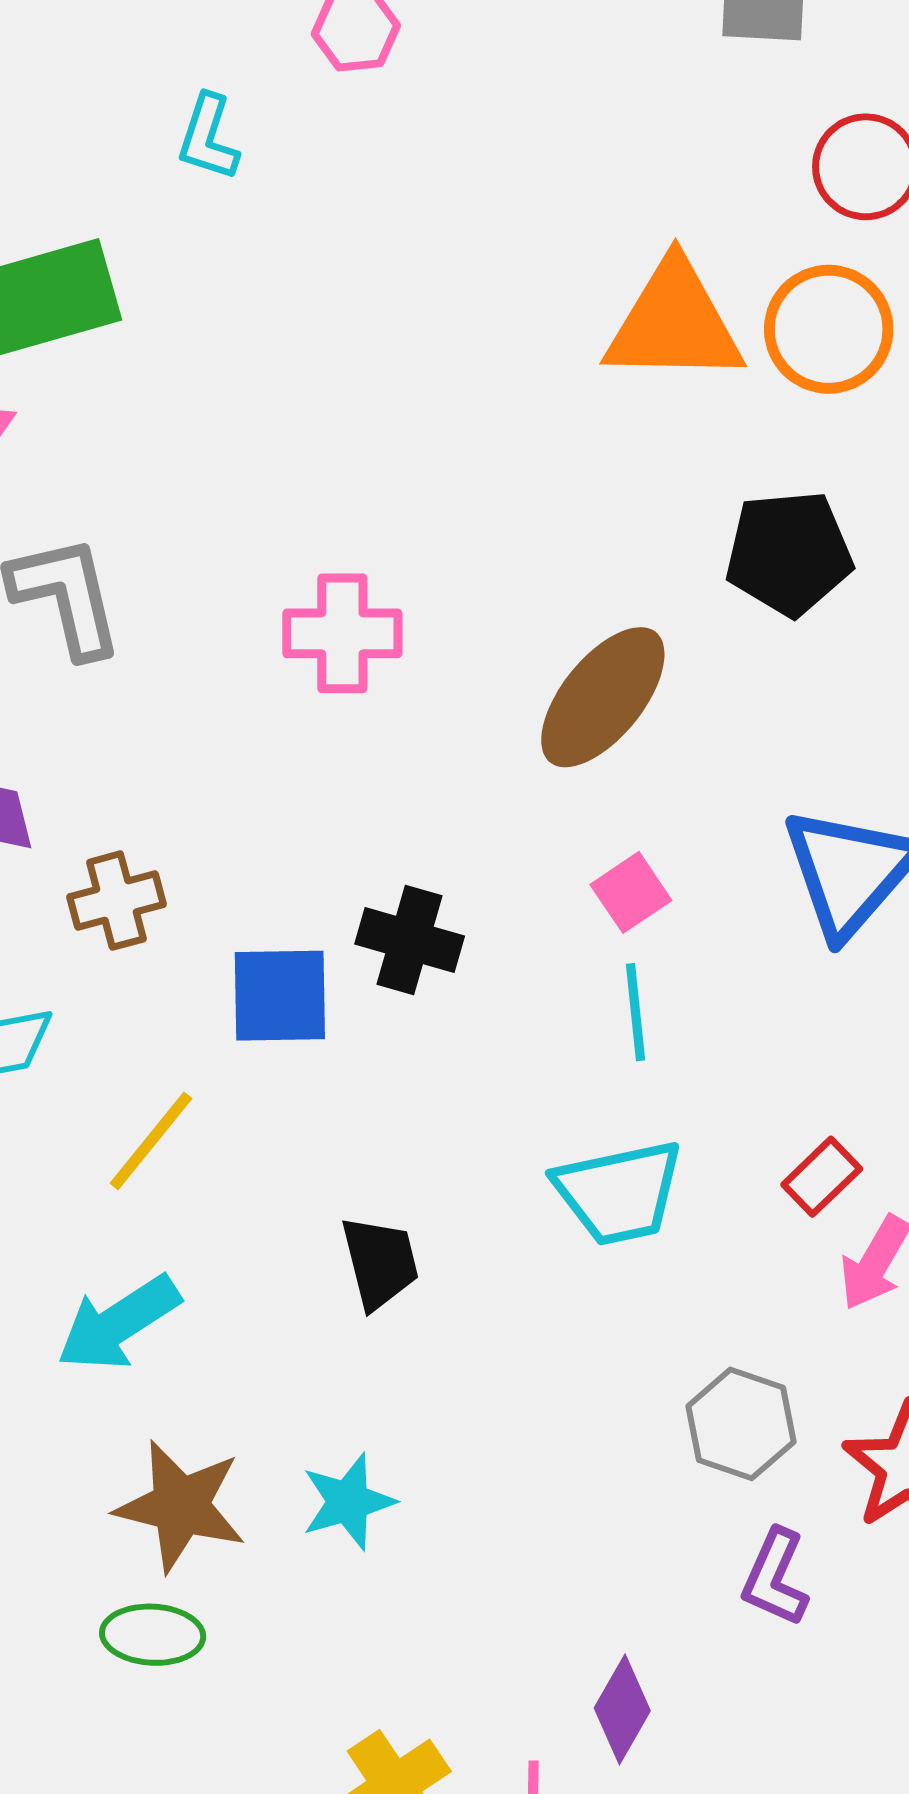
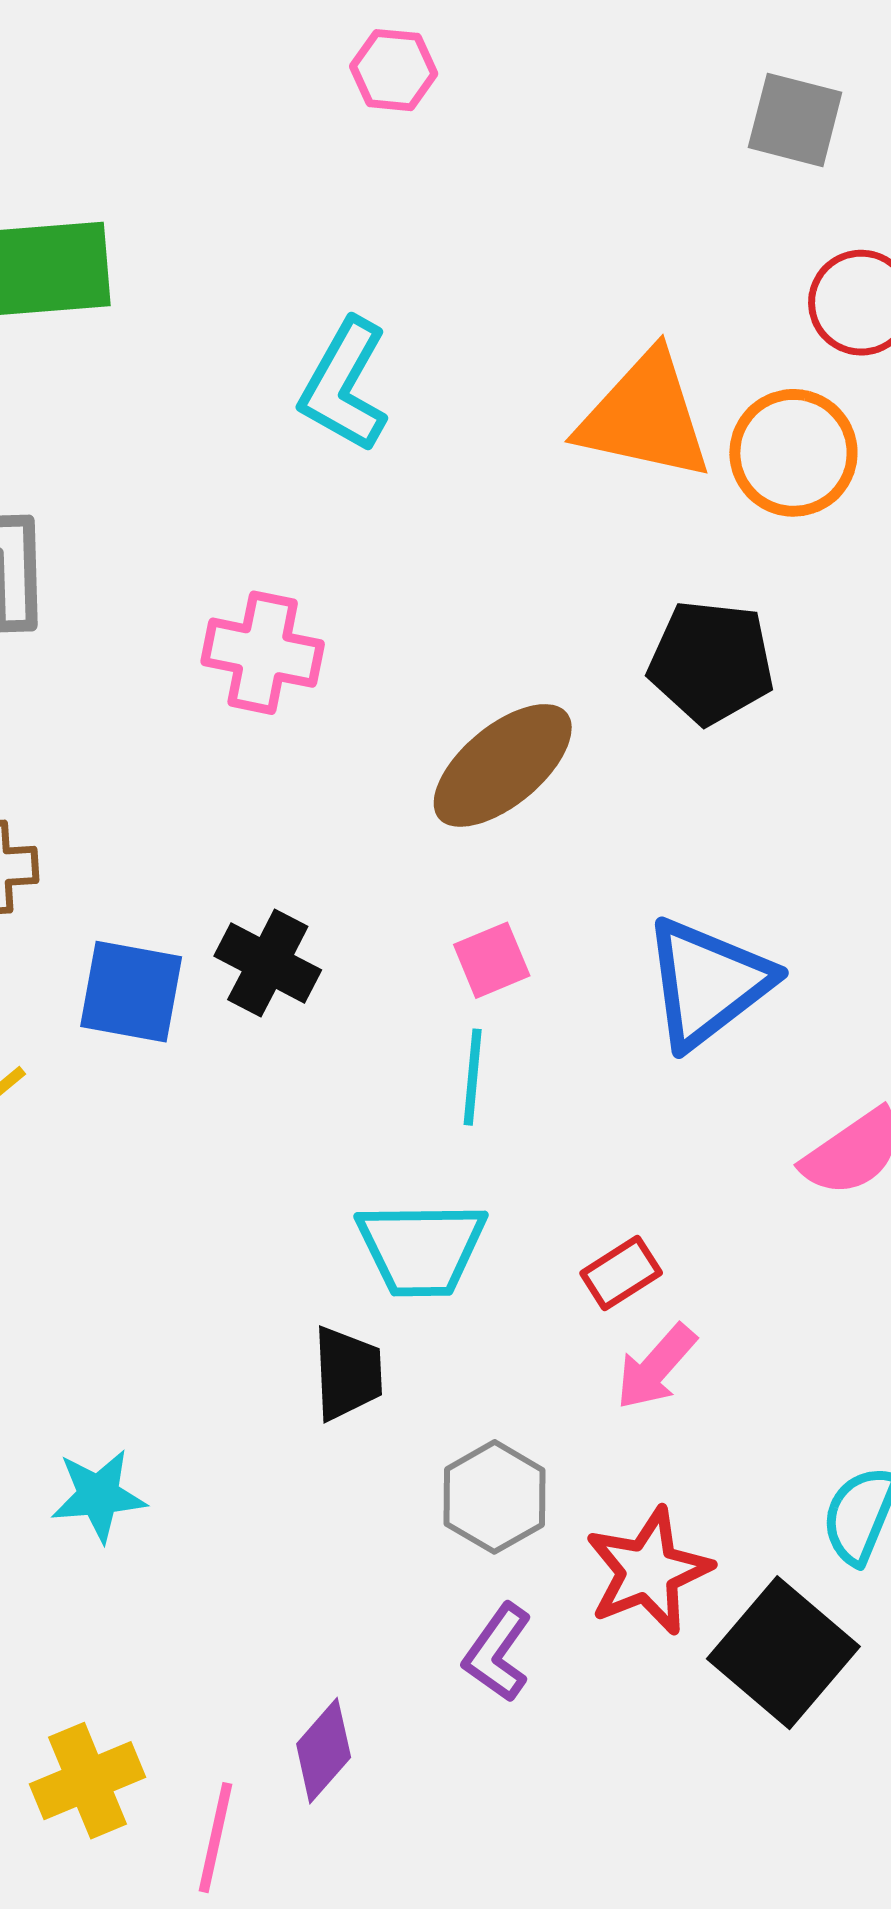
cyan L-shape: (208, 138) -> (344, 385), moved, size x1.5
black trapezoid: (380, 1262) -> (348, 1373), moved

